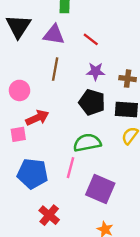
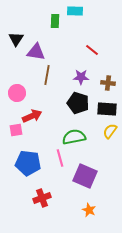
black triangle: (18, 26) -> (16, 39), size x0.7
purple triangle: (54, 35) -> (36, 52), moved
red line: (91, 39) -> (92, 50), moved
pink line: (71, 168) -> (60, 158), turned -30
red cross: (49, 215) -> (42, 198), turned 30

